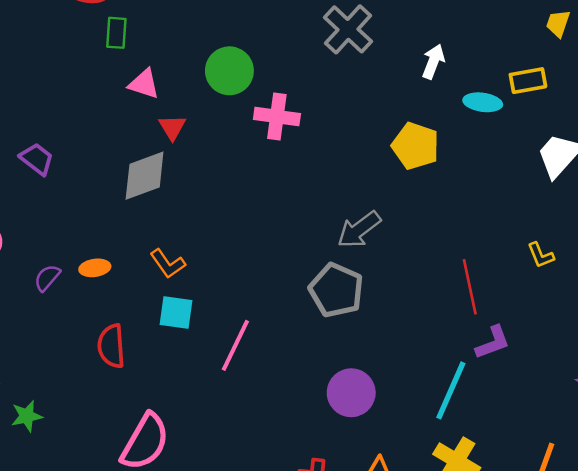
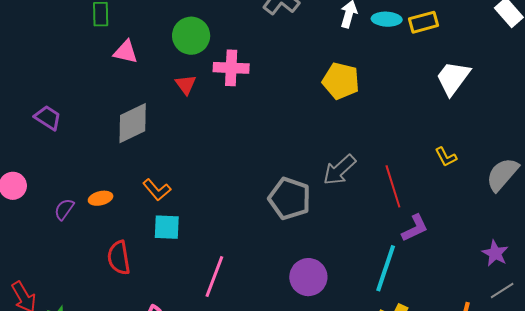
cyan ellipse: (483, 102) -> (387, 19), moved
red triangle: (172, 127) -> (186, 85), moved
gray arrow: (359, 230) -> (339, 170), moved
pink line: (235, 345) -> (214, 276), moved

